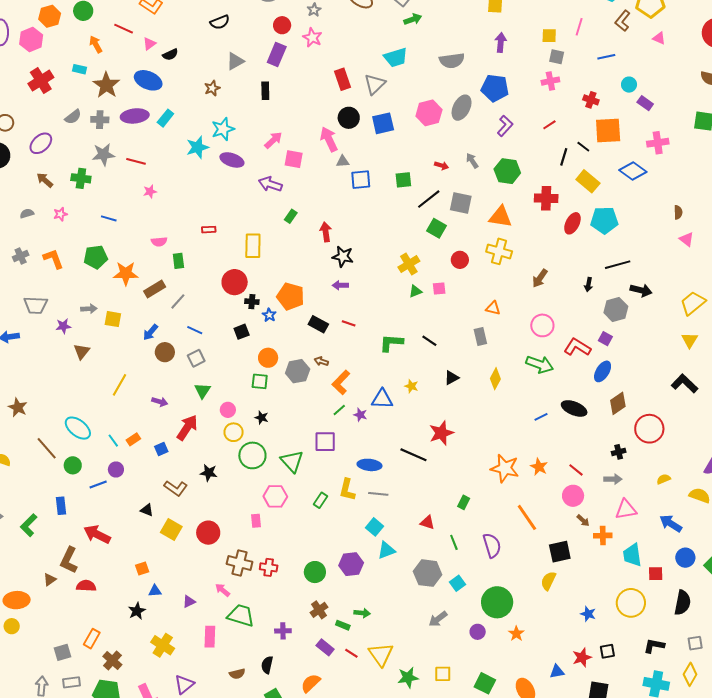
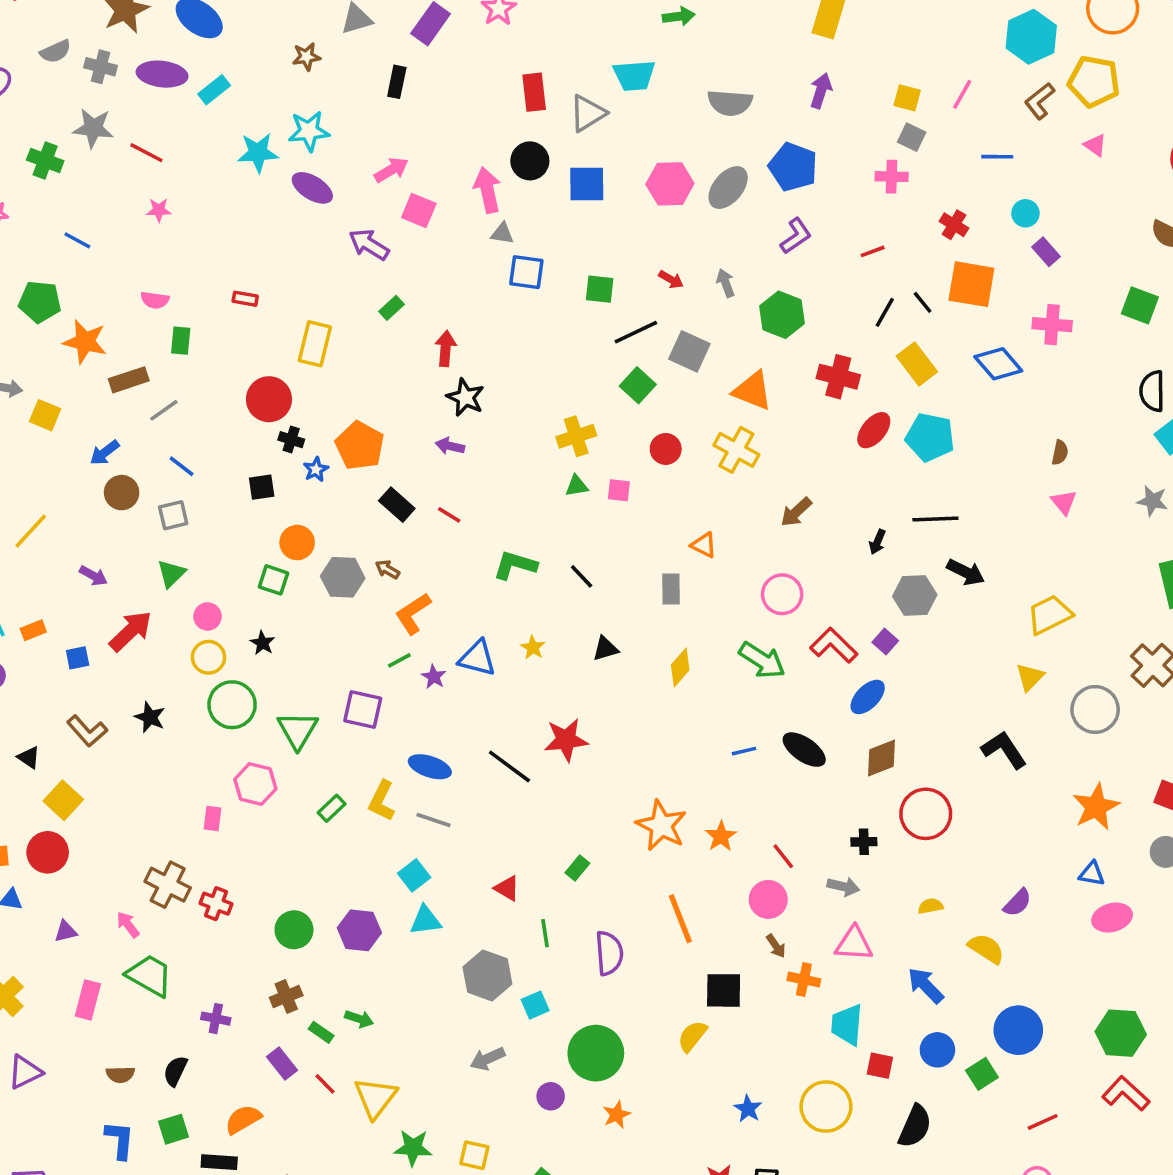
red circle: (208, 533) -> (48, 852), moved

